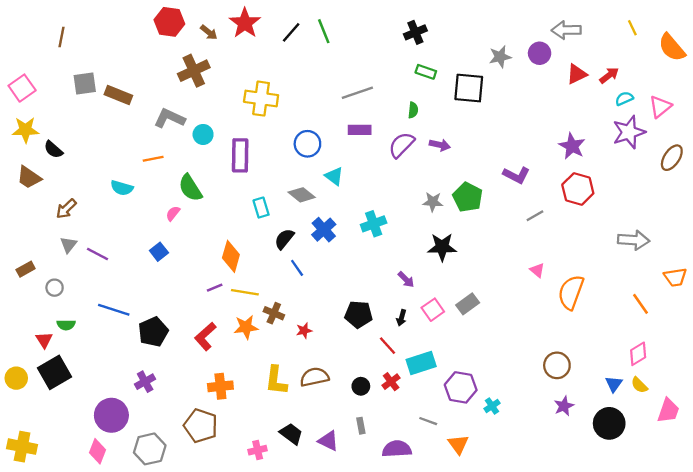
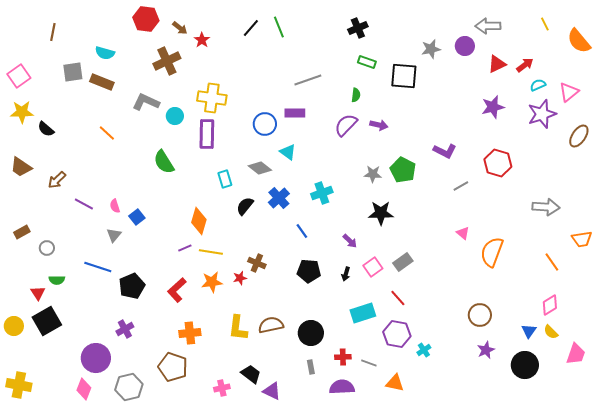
red star: (245, 23) -> (202, 40), moved, size x0.6
yellow cross: (261, 99) -> (212, 98), moved
purple rectangle: (360, 130) -> (295, 113), moved
purple star: (572, 146) -> (493, 107), moved, turned 30
orange line: (153, 159) -> (107, 133), moved, turned 54
brown trapezoid: (29, 177) -> (21, 167), moved
cyan semicircle: (122, 188) -> (105, 53), moved
pink semicircle: (173, 213) -> (115, 206), moved, turned -56
gray triangle: (68, 245) -> (114, 235), moved
purple line: (97, 254) -> (84, 204), moved
blue line: (297, 268) -> (302, 231), moved
brown cross: (274, 313) -> (257, 263), moved
red star: (304, 331) -> (240, 278), moved
red line: (388, 346) -> (398, 298), moved
red cross: (391, 382) -> (343, 357), moved, turned 35
black circle: (361, 386) -> (311, 333), size x1.6
purple triangle: (328, 441) -> (272, 391), moved
orange triangle: (458, 444) -> (395, 383), turned -42

